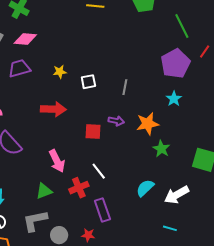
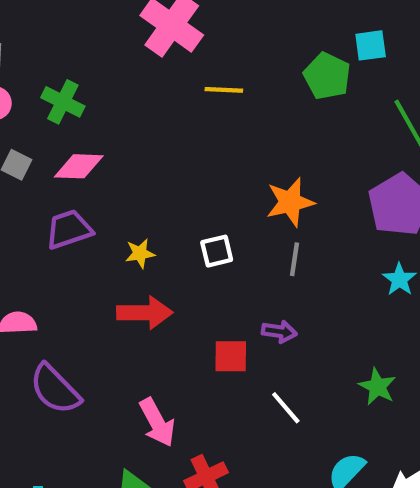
yellow star: (60, 72) -> (140, 253), moved
orange star: (148, 124) -> (290, 202), moved
white line: (99, 171) -> (286, 408), moved

